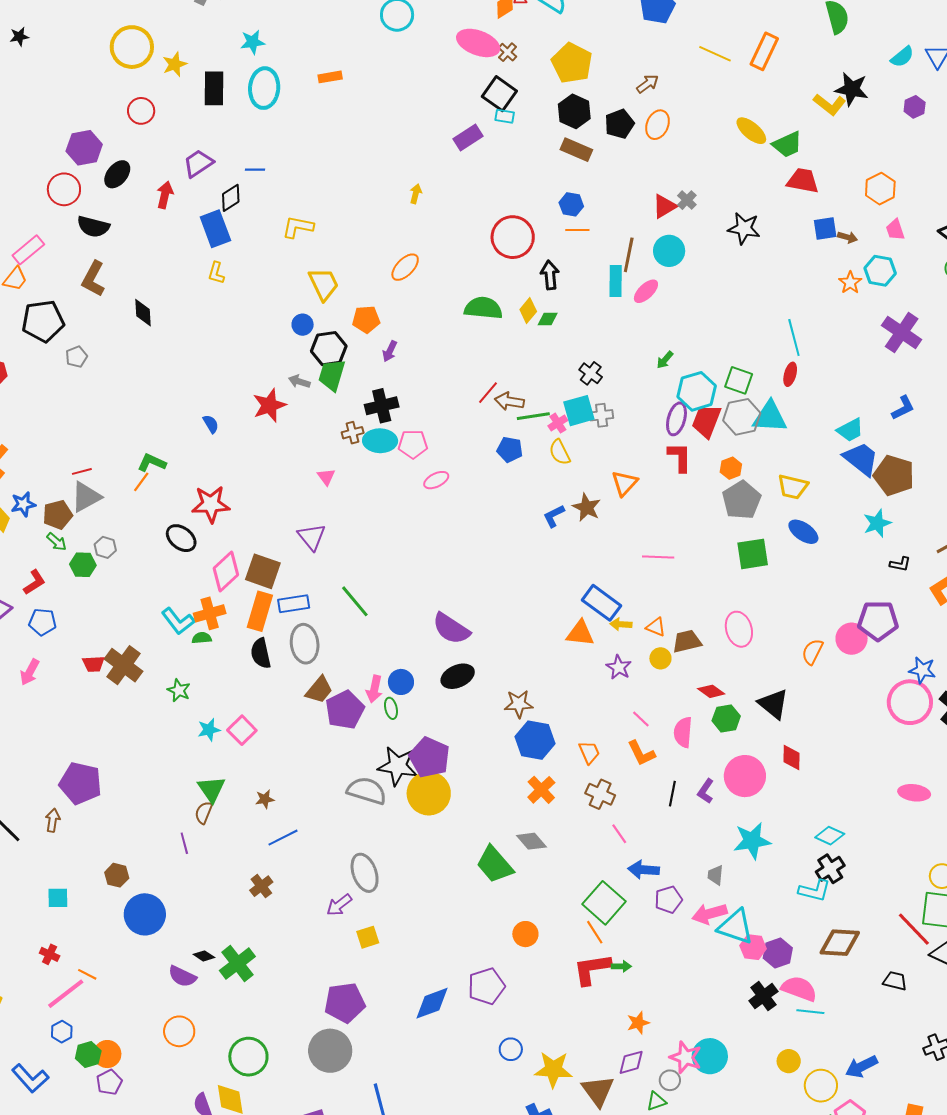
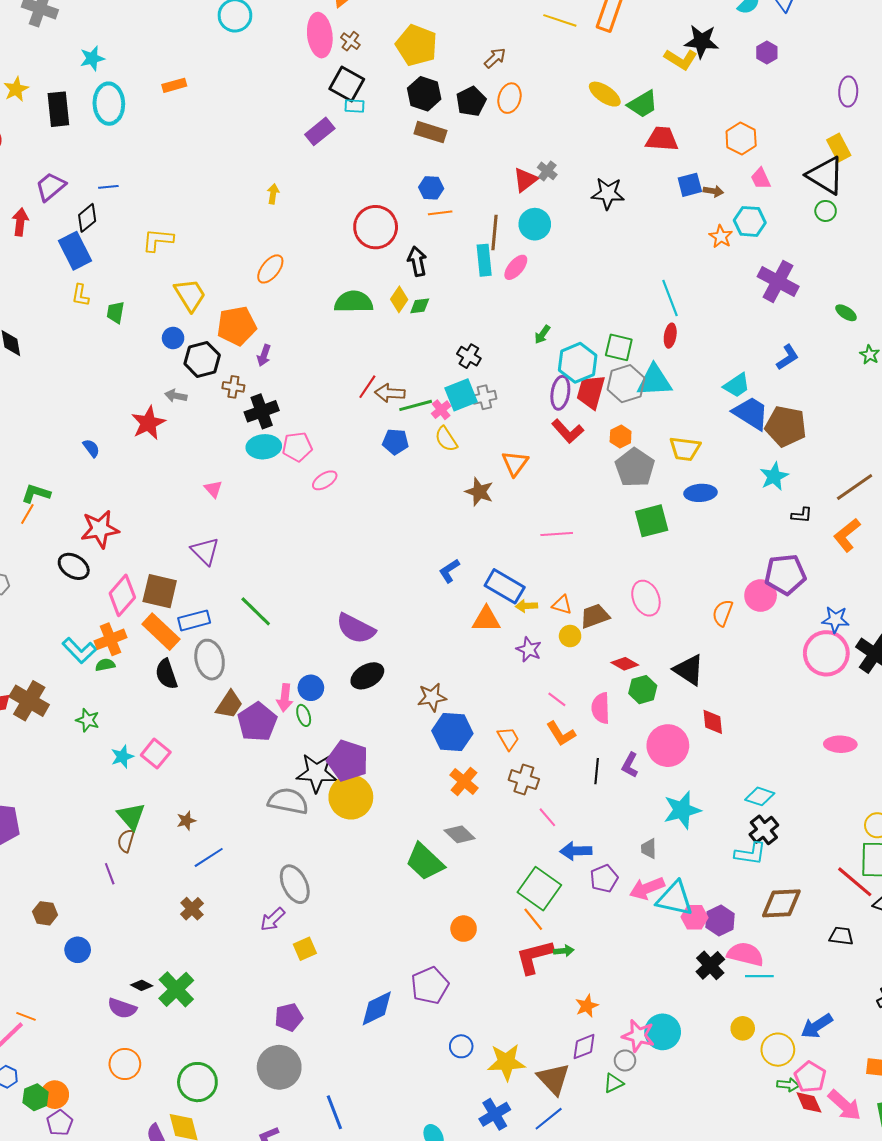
pink ellipse: (478, 43) -> (320, 35), turned 69
orange pentagon: (366, 319) -> (237, 326), size x1.4
green trapezoid: (332, 375) -> (115, 312), moved, size x0.7
brown cross: (353, 433) -> (233, 387), moved, turned 30
red L-shape: (680, 457) -> (568, 431), turned 144
blue L-shape: (554, 516) -> (449, 571), moved
blue ellipse: (803, 532) -> (700, 493), turned -32
orange rectangle: (260, 611) -> (161, 632), turned -57
blue circle: (145, 914) -> (78, 950), size x0.6
purple pentagon: (345, 1003) -> (289, 1017), size x0.7

